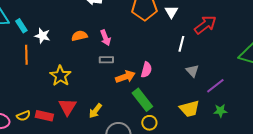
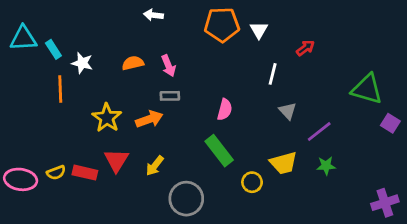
red arrow: (205, 25) -> (305, 48), size x0.6
orange arrow: (125, 77) -> (149, 119), moved
yellow circle: (149, 123) -> (252, 182), moved

